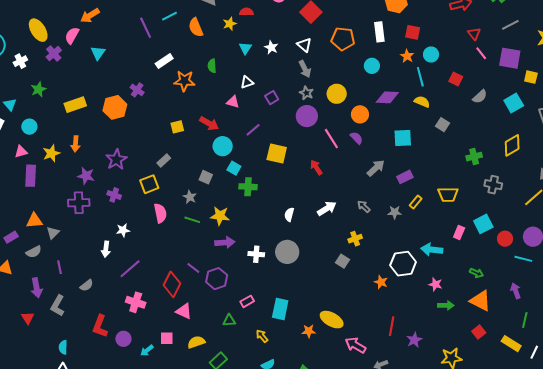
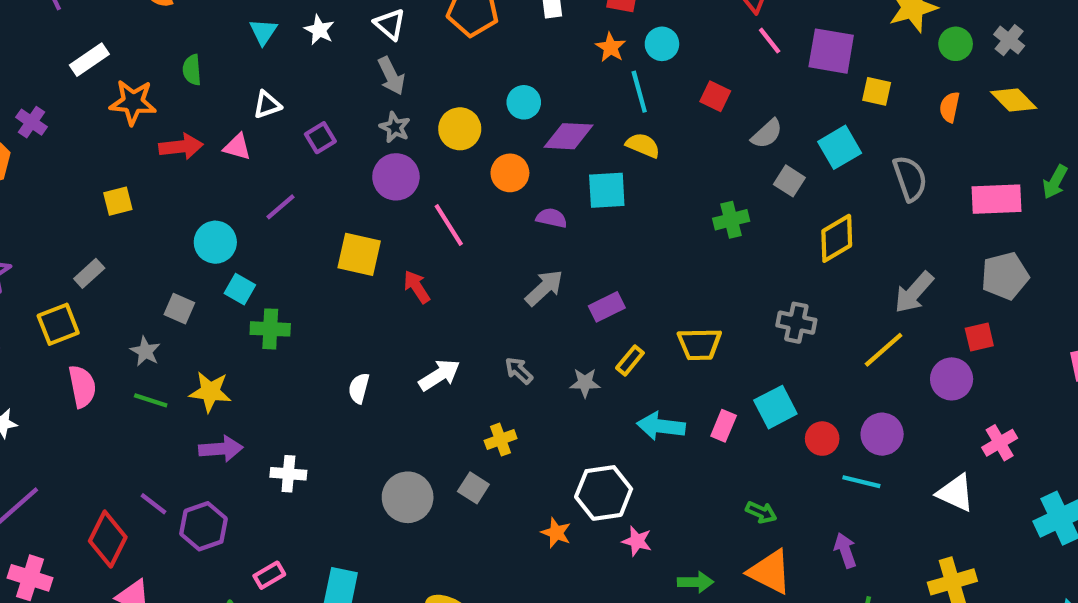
cyan circle: (372, 66) -> (524, 102), moved
red arrow: (209, 123) -> (181, 147), moved, turned -36
gray square: (443, 125) -> (789, 181), moved
purple semicircle: (356, 138) -> (552, 218), moved, turned -32
cyan square: (403, 138) -> (607, 190), moved
yellow square: (277, 153) -> (359, 254), moved
green cross: (474, 157) -> (731, 220), moved
cyan arrow: (432, 250) -> (661, 426), moved
gray circle: (287, 252) -> (408, 497), moved
pink star: (435, 284) -> (637, 541), moved

